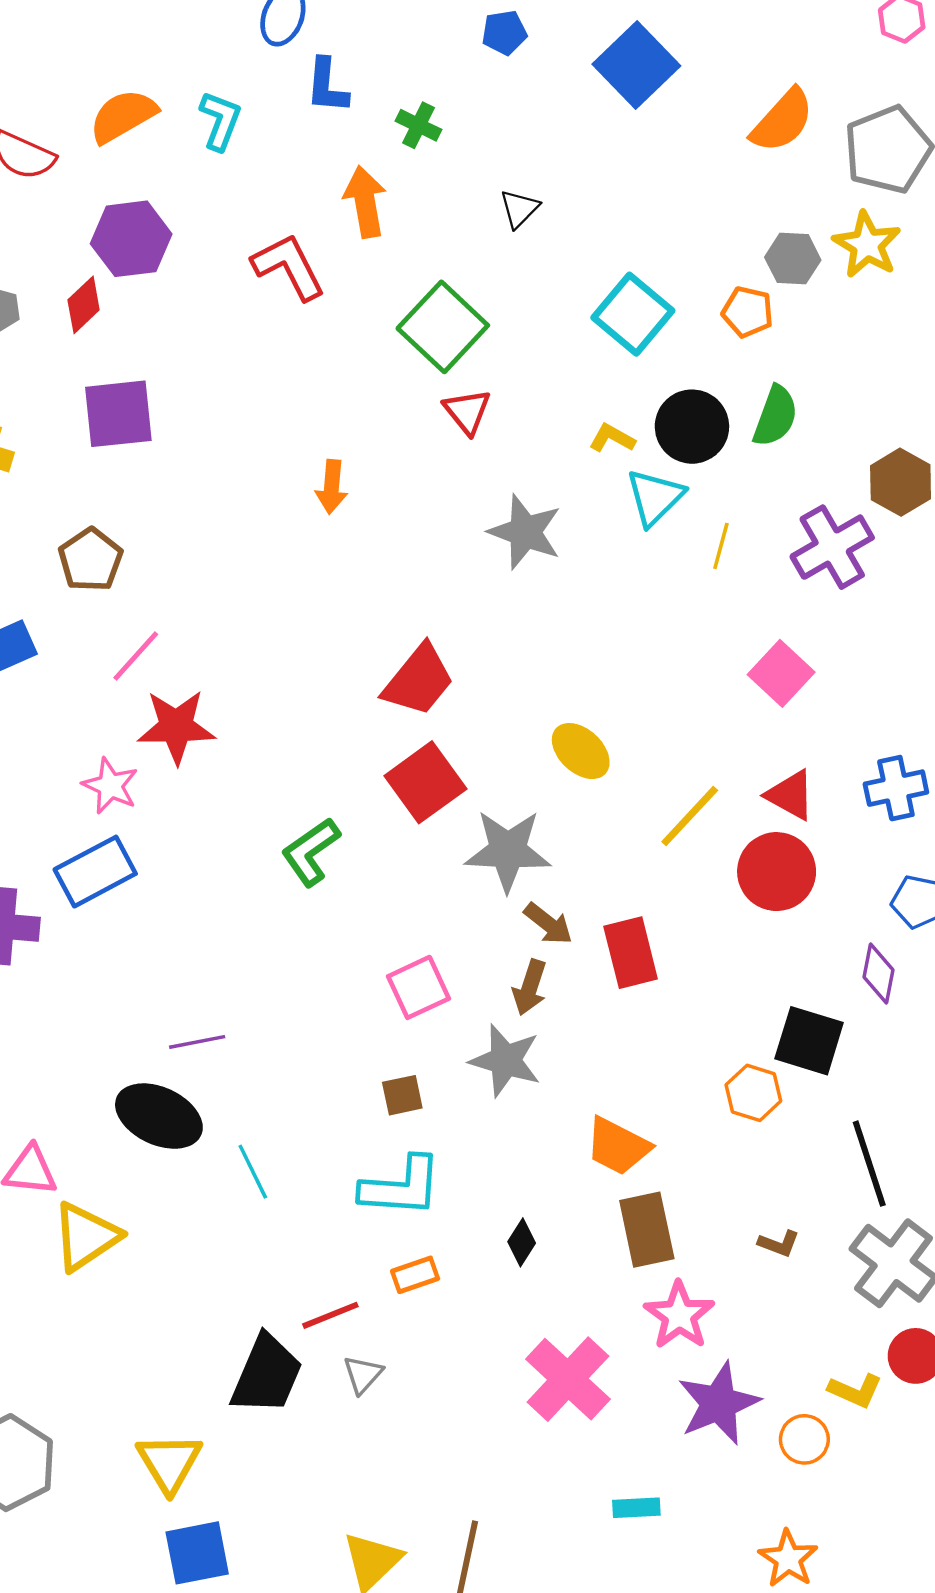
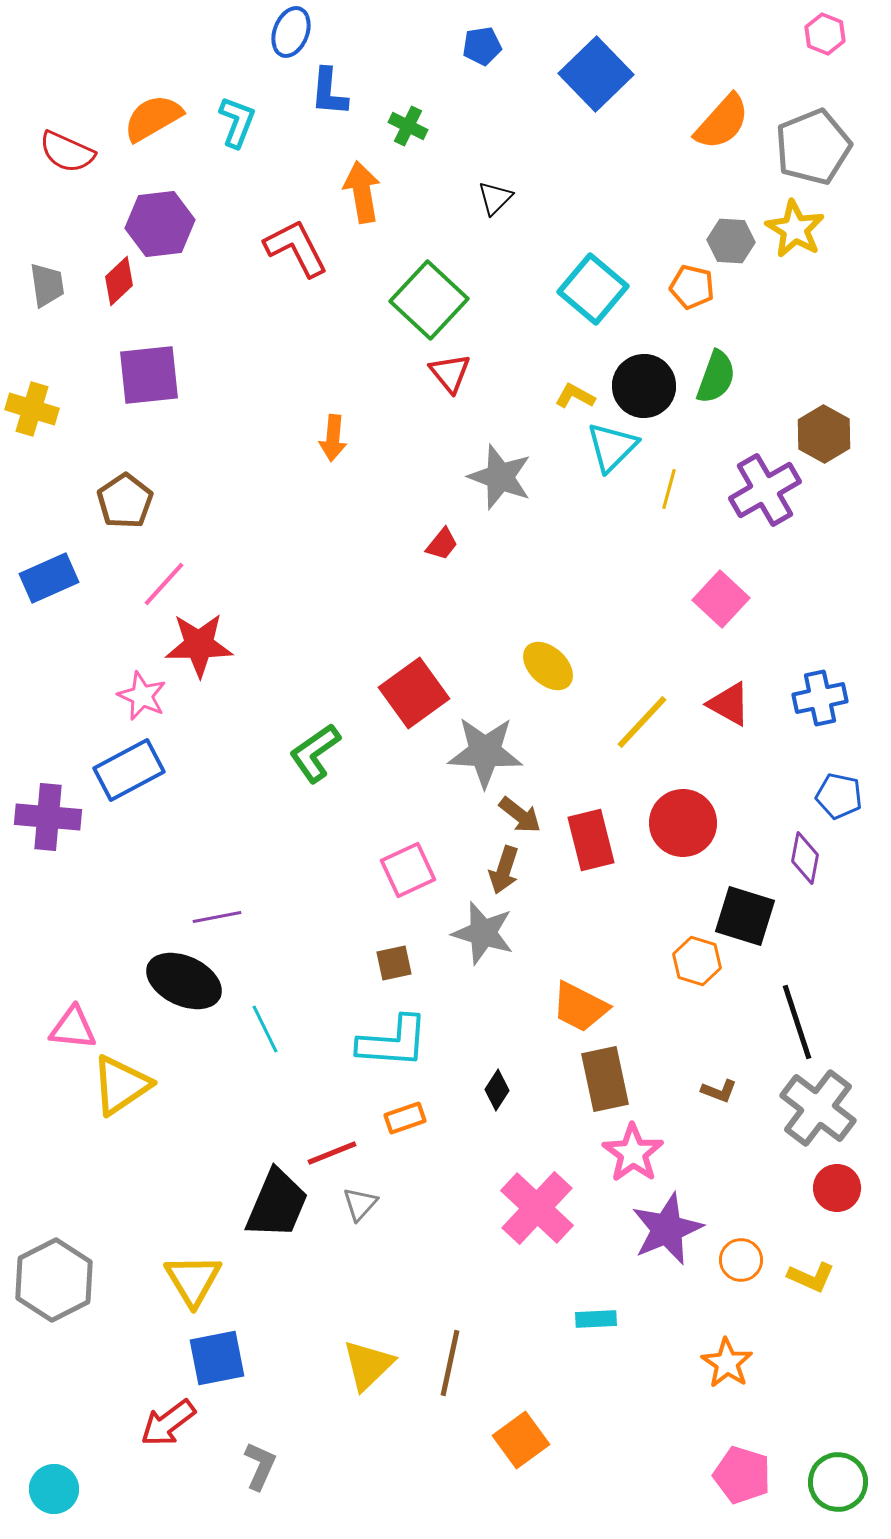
red trapezoid: (418, 680) -> (442, 544), moved, size x0.5
red circle: (777, 872) -> (683, 823), moved
yellow L-shape: (855, 1391) -> (811, 1277), moved

